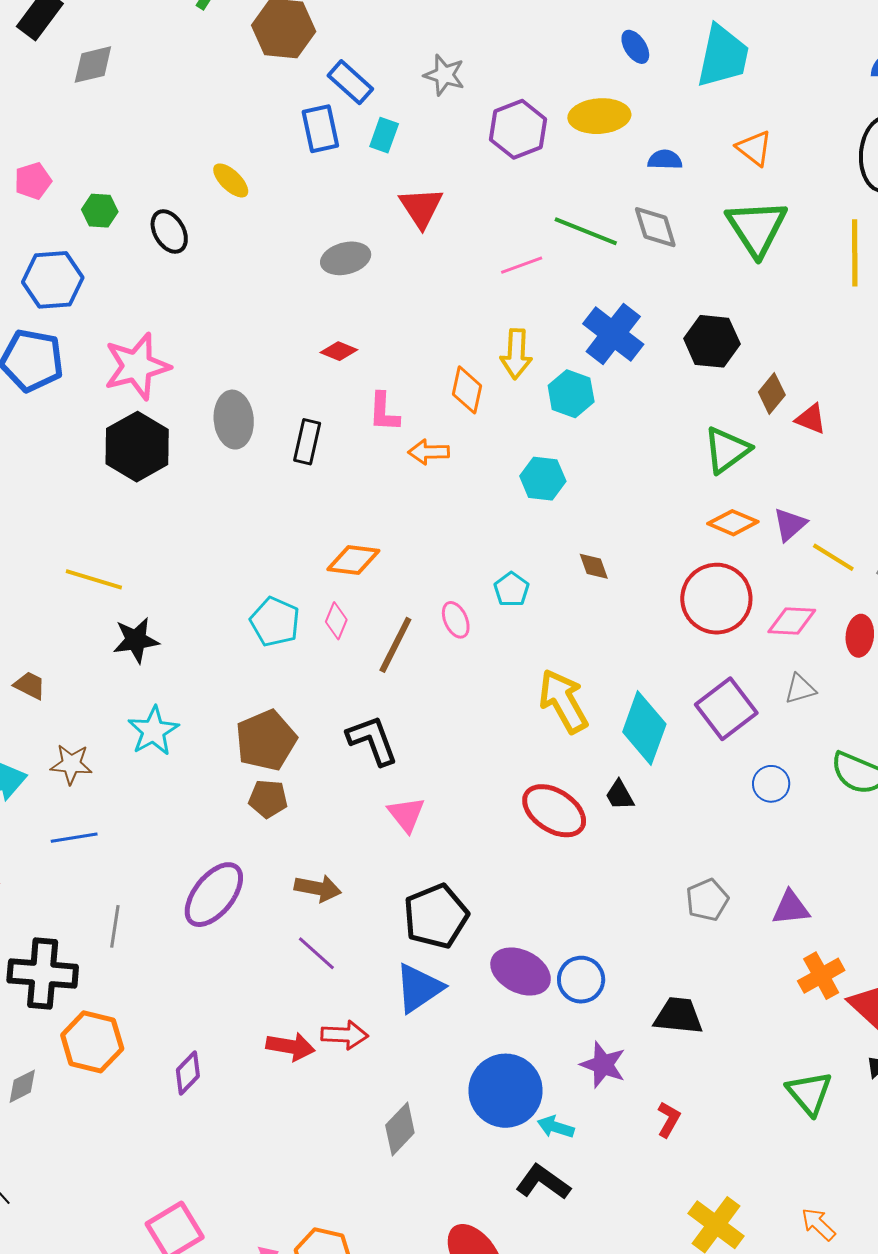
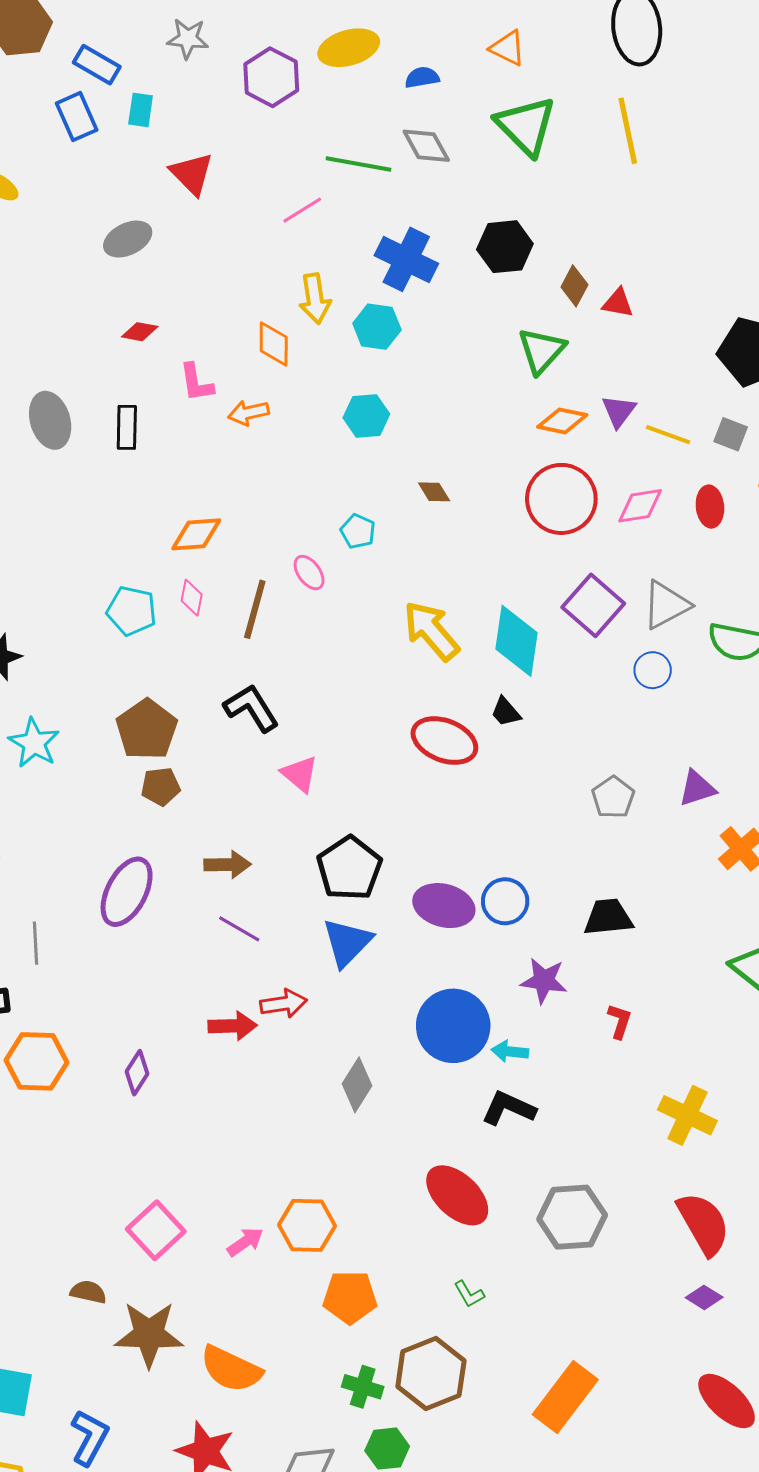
gray triangle: (800, 689) -> (666, 605), moved, size x1.6

